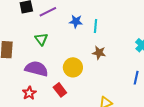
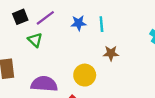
green triangle: (41, 39) -> (35, 40), moved

